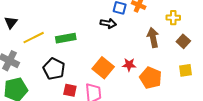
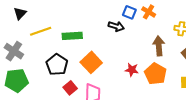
orange square: (103, 68) -> (91, 62), moved
orange pentagon: (151, 78) -> (155, 74), moved
red square: (70, 90) -> (70, 88), turned 32

